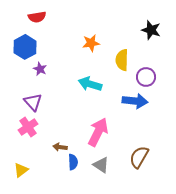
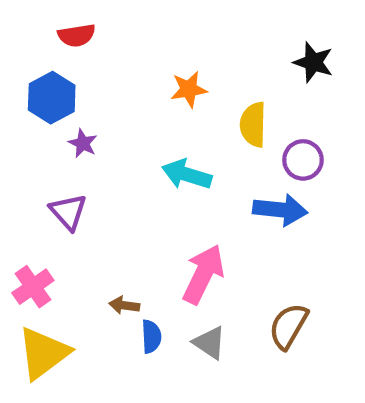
pink cross: (28, 127) -> (33, 287), moved
yellow triangle: (21, 170) -> (43, 353), size x1.8

